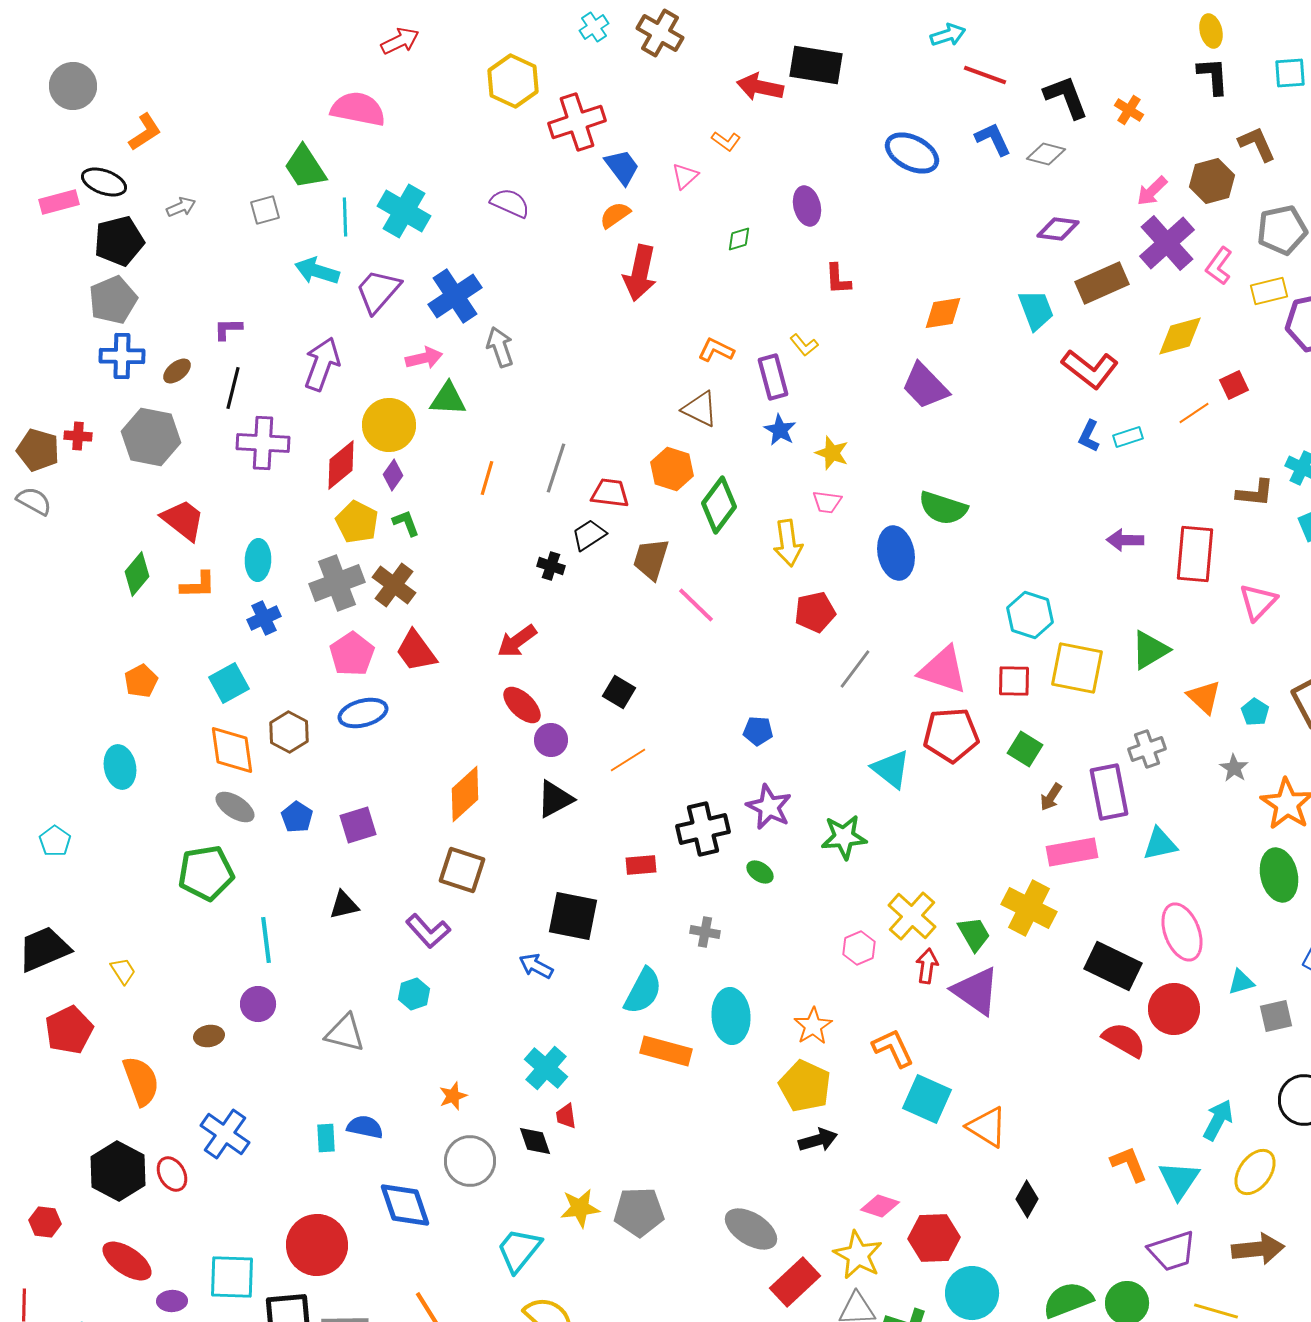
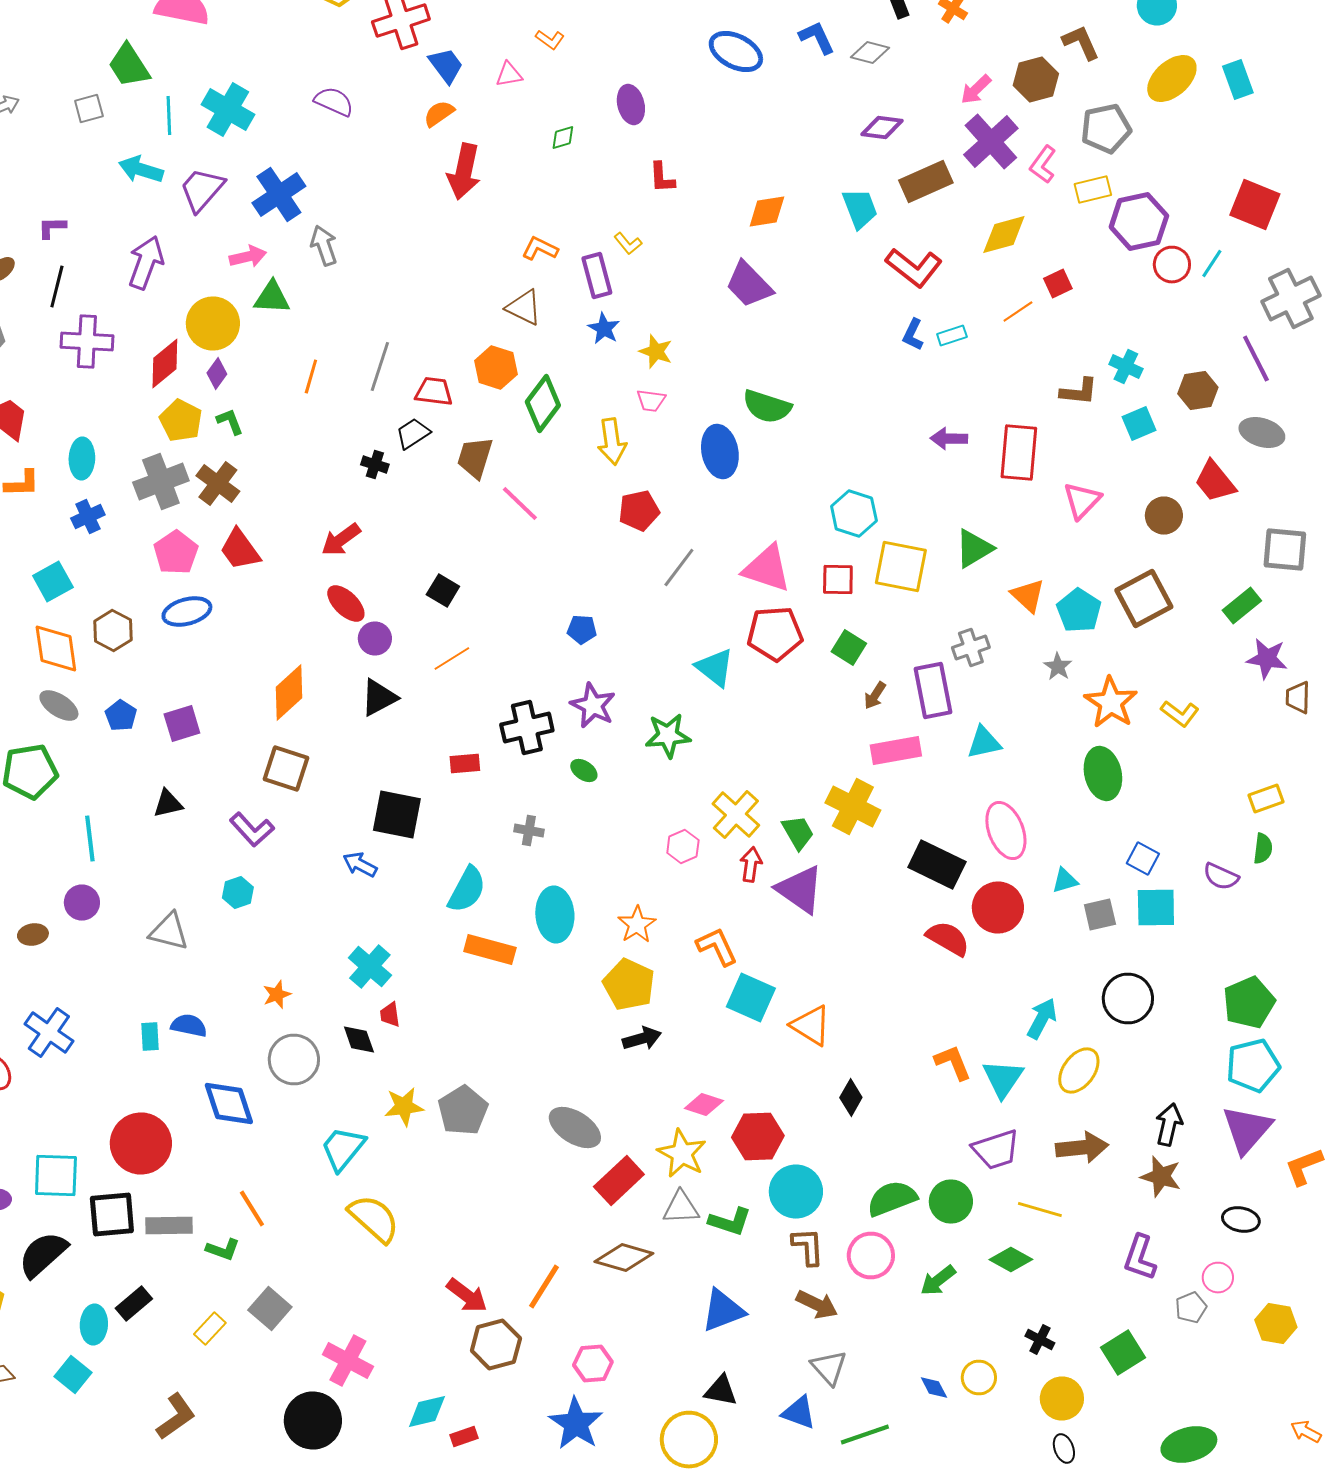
pink triangle: (685, 176) -> (509, 74), turned 32
cyan pentagon: (1255, 712) -> (1079, 610), size x1.6
gray pentagon: (639, 1212) -> (463, 1110), turned -30

